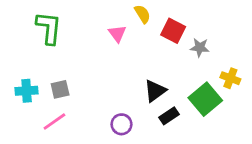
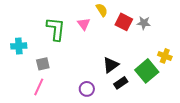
green L-shape: (49, 28) -> (56, 29), moved
gray star: (200, 47) -> (144, 23), moved
cyan cross: (27, 91) -> (19, 46), moved
pink line: (54, 121) -> (39, 87), turned -30

